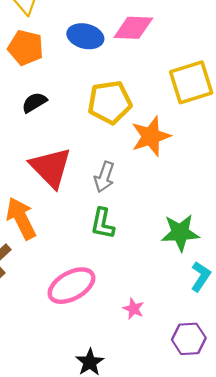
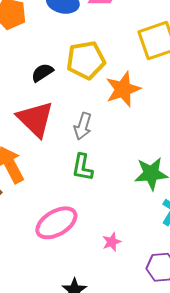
black semicircle: (34, 102) -> (42, 73), moved
pink star: (134, 309) -> (112, 242), turned 30

